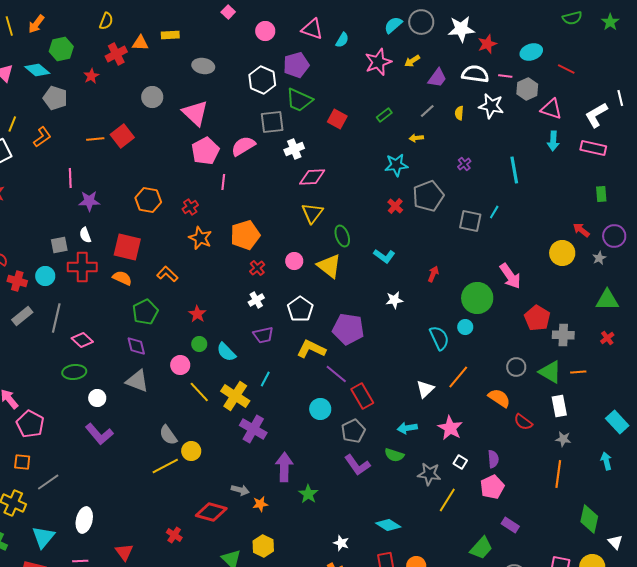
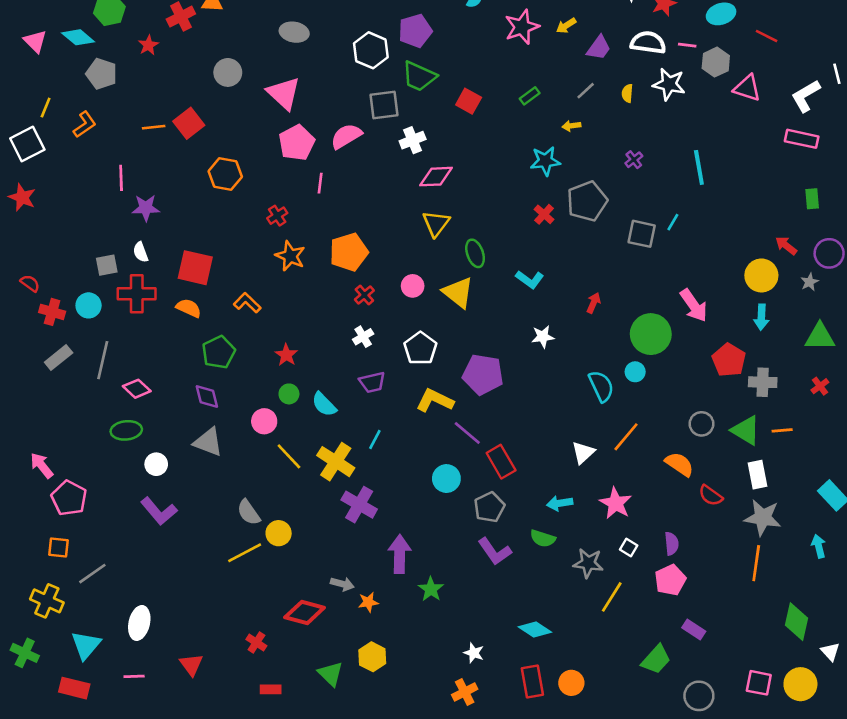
cyan arrow: (553, 141) -> (761, 317), moved
orange hexagon: (148, 200) -> (225, 174), moved
gray star: (563, 439) -> (763, 518), size x1.8

